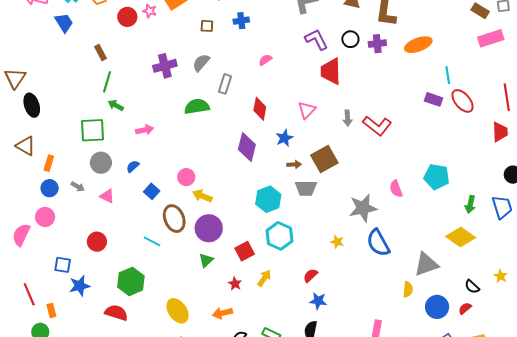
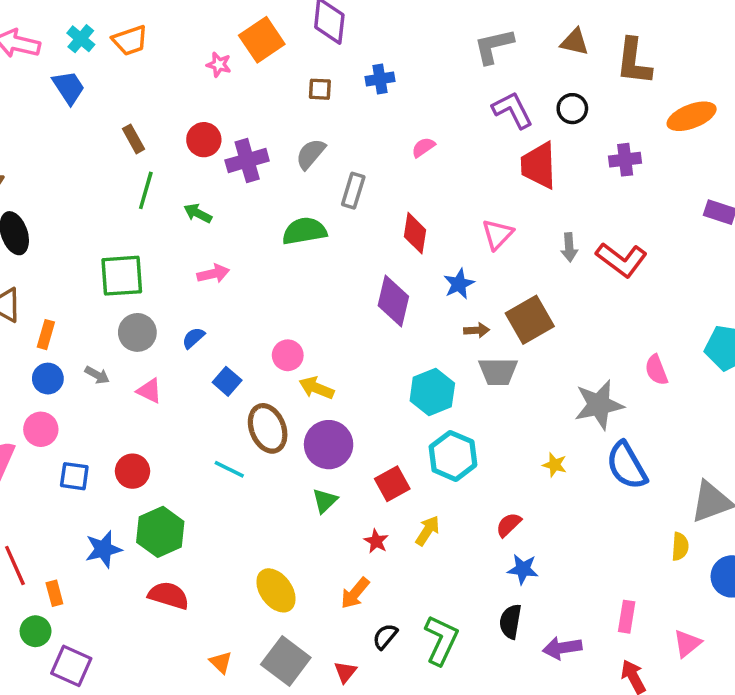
red circle: (127, 17) -> (204, 140), moved
purple cross: (377, 44) -> (625, 160), moved
green arrow: (116, 105) -> (198, 213), moved
blue square: (63, 265) -> (74, 476), moved
green hexagon: (131, 281) -> (160, 532), moved
orange arrow: (222, 313) -> (355, 593), turned -36

